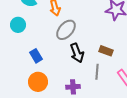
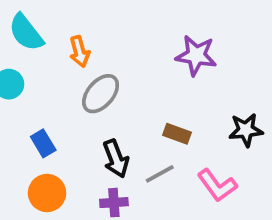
black arrow: (77, 53) -> (116, 159), moved
gray line: (97, 72) -> (160, 174), turned 56

